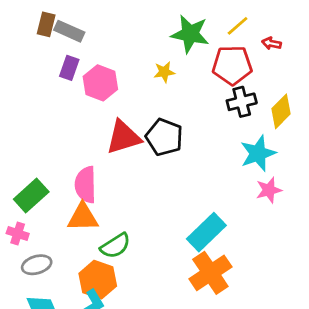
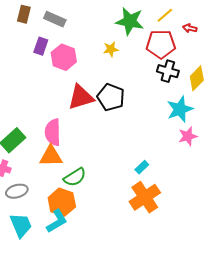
gray rectangle: (69, 31) -> (55, 19), moved
black cross: (242, 102) -> (168, 71), turned 30
cyan rectangle: (206, 232) -> (142, 167), size x0.5

